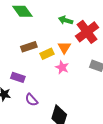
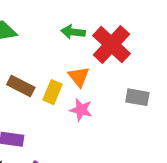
brown rectangle: (29, 47) -> (21, 86), turned 56
yellow rectangle: (47, 54) -> (53, 92), turned -32

